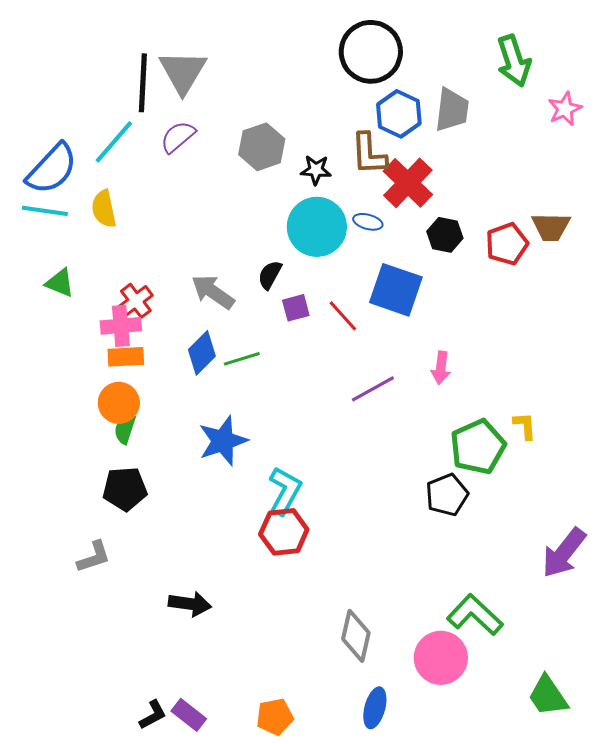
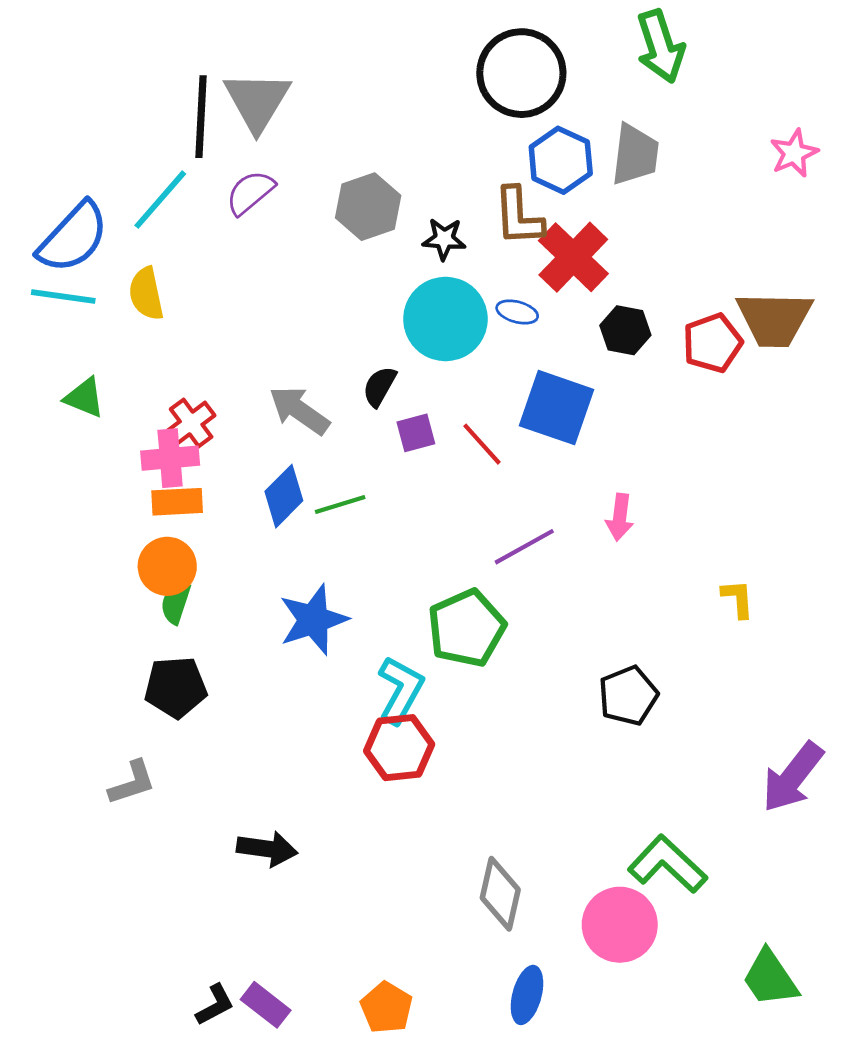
green arrow: (514, 61) -> (660, 46), moved
brown trapezoid: (551, 227) -> (774, 319), size x1.4
green pentagon: (478, 447) -> (467, 628), moved
orange pentagon: (275, 717) -> (386, 1008), turned -30

